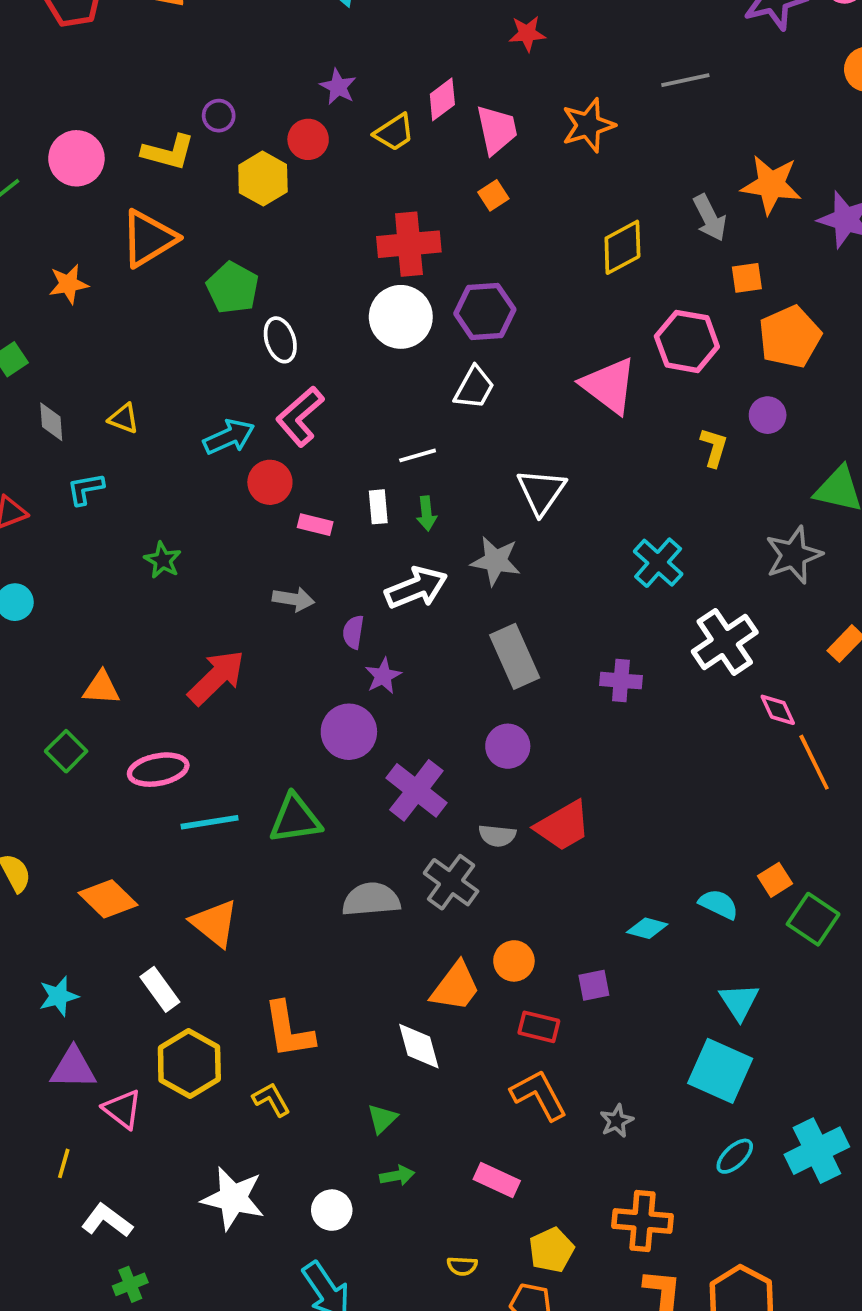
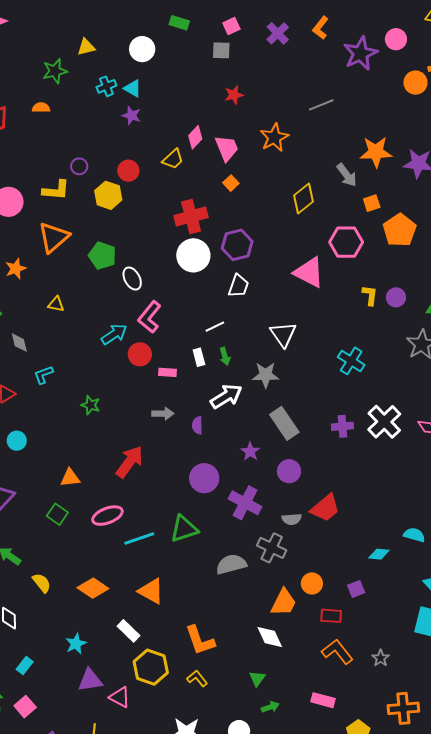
purple star: (338, 87) -> (131, 115), moved
purple circle: (768, 415) -> (396, 297), moved
yellow triangle: (124, 418) -> (56, 304), moved
white cross: (725, 642) -> (384, 422), moved
purple star: (383, 676) -> (250, 452), moved

